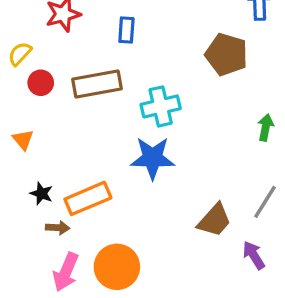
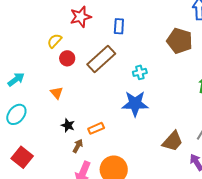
brown rectangle: (97, 84) -> (101, 59), turned -32
cyan cross: (161, 106) -> (140, 72), size x0.6
orange rectangle: (88, 198) -> (96, 128), size x0.6
brown arrow: (58, 228) -> (78, 146), turned -64

